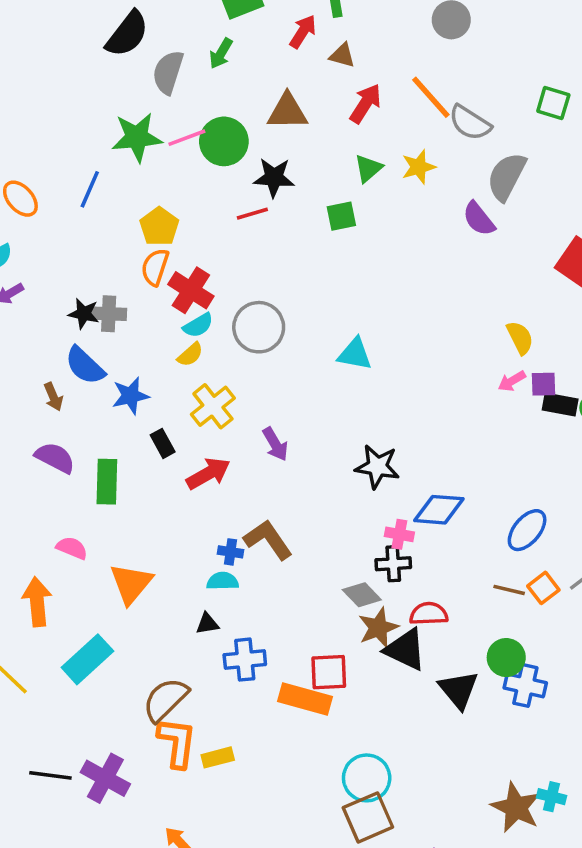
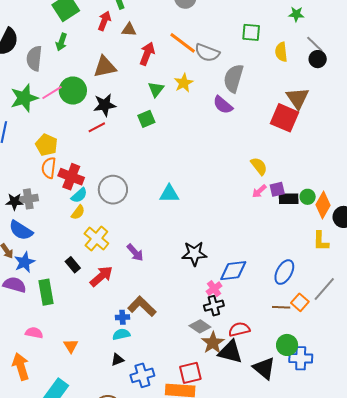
blue star: (130, 396) -> (24, 262), moved
pink cross: (399, 534) -> (214, 289), turned -35
orange triangle: (131, 584) -> (71, 346), size x0.6

